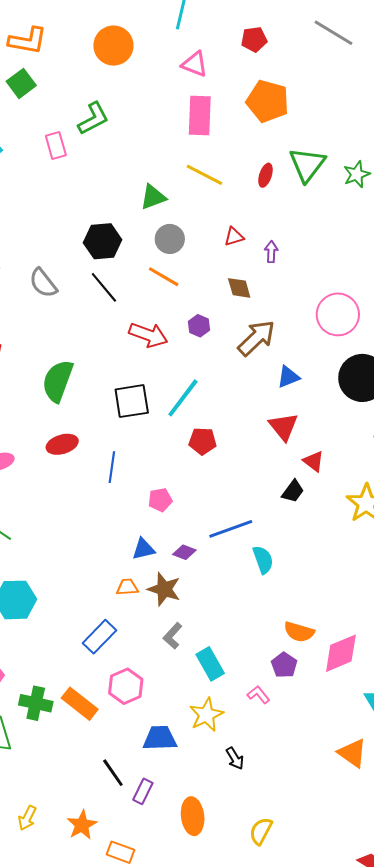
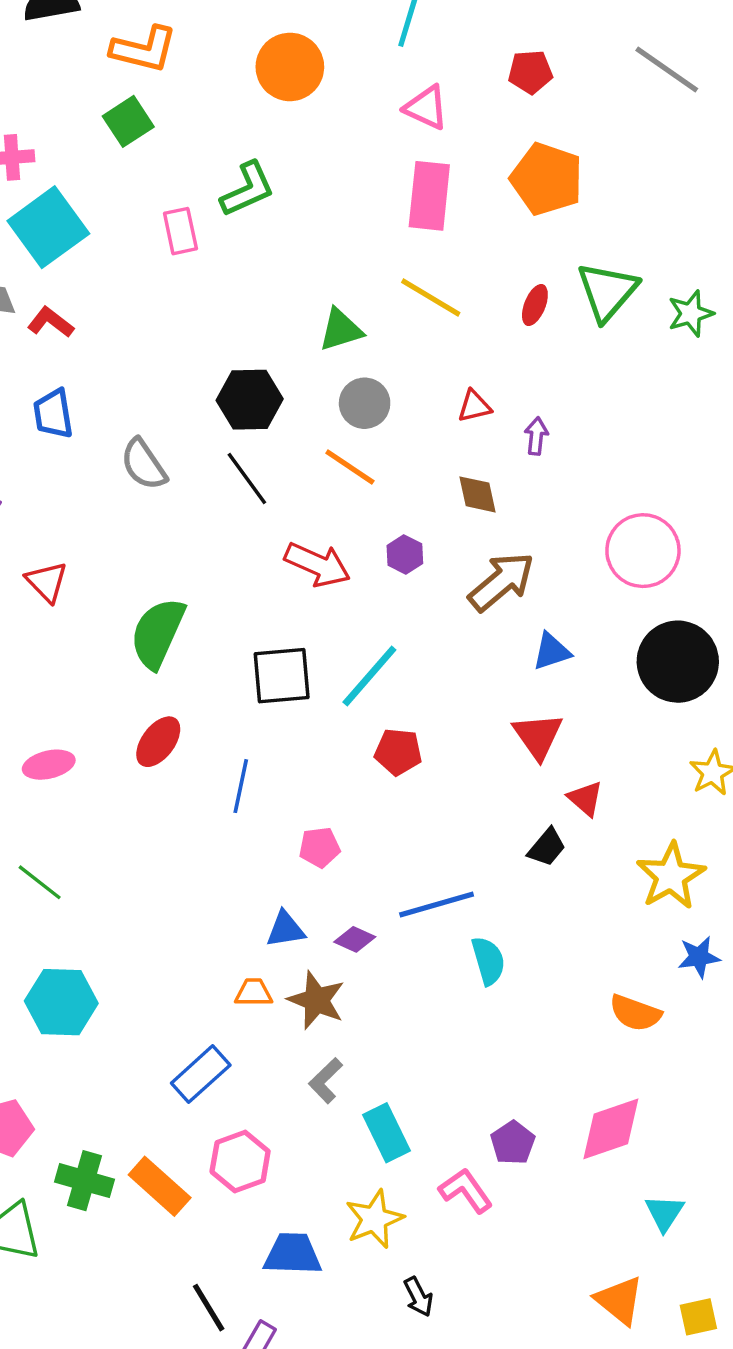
red ellipse: (62, 444) -> (158, 742), turned -40
orange semicircle: (299, 632) -> (635, 1013), moved
pink L-shape: (258, 695) -> (466, 1191), size x1.4

